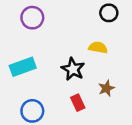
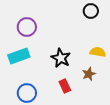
purple circle: (32, 18) -> (27, 27), moved
yellow semicircle: (98, 48) -> (98, 52), moved

